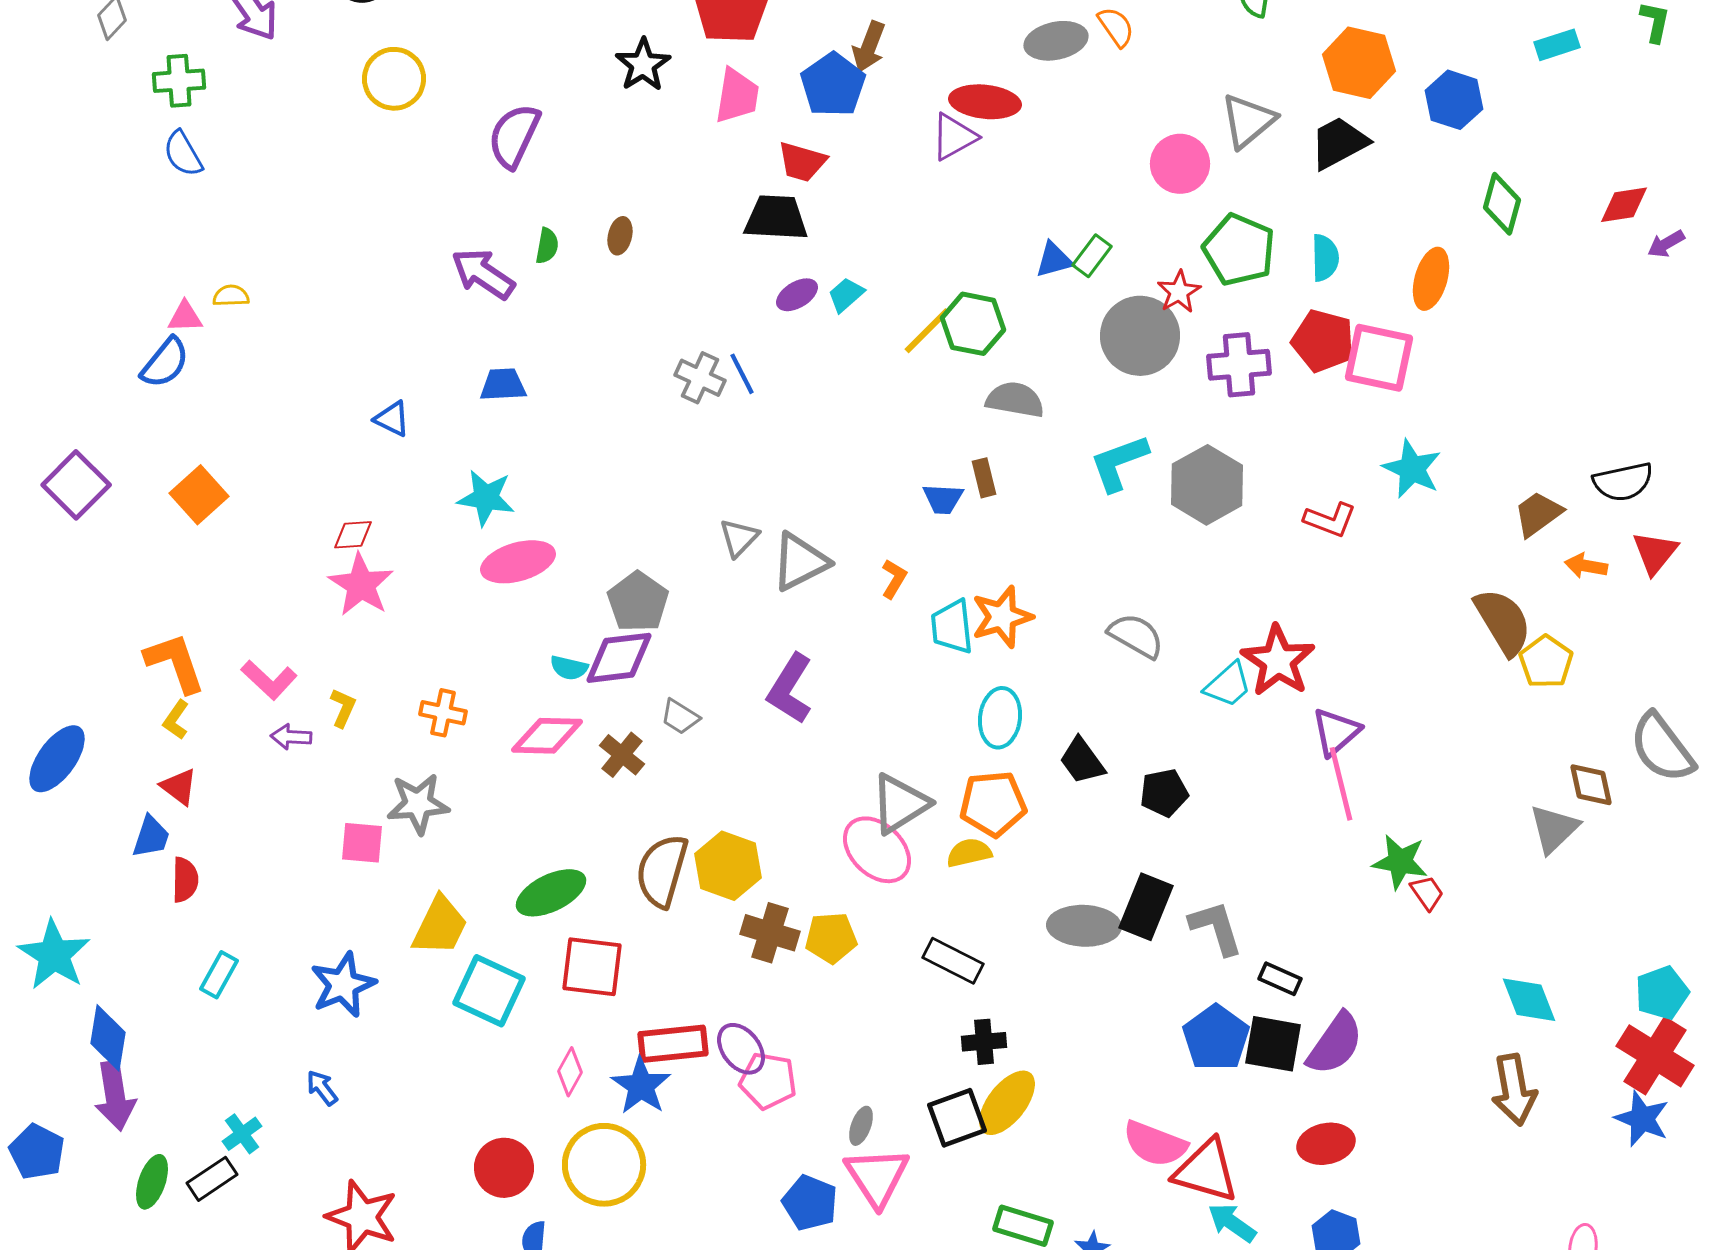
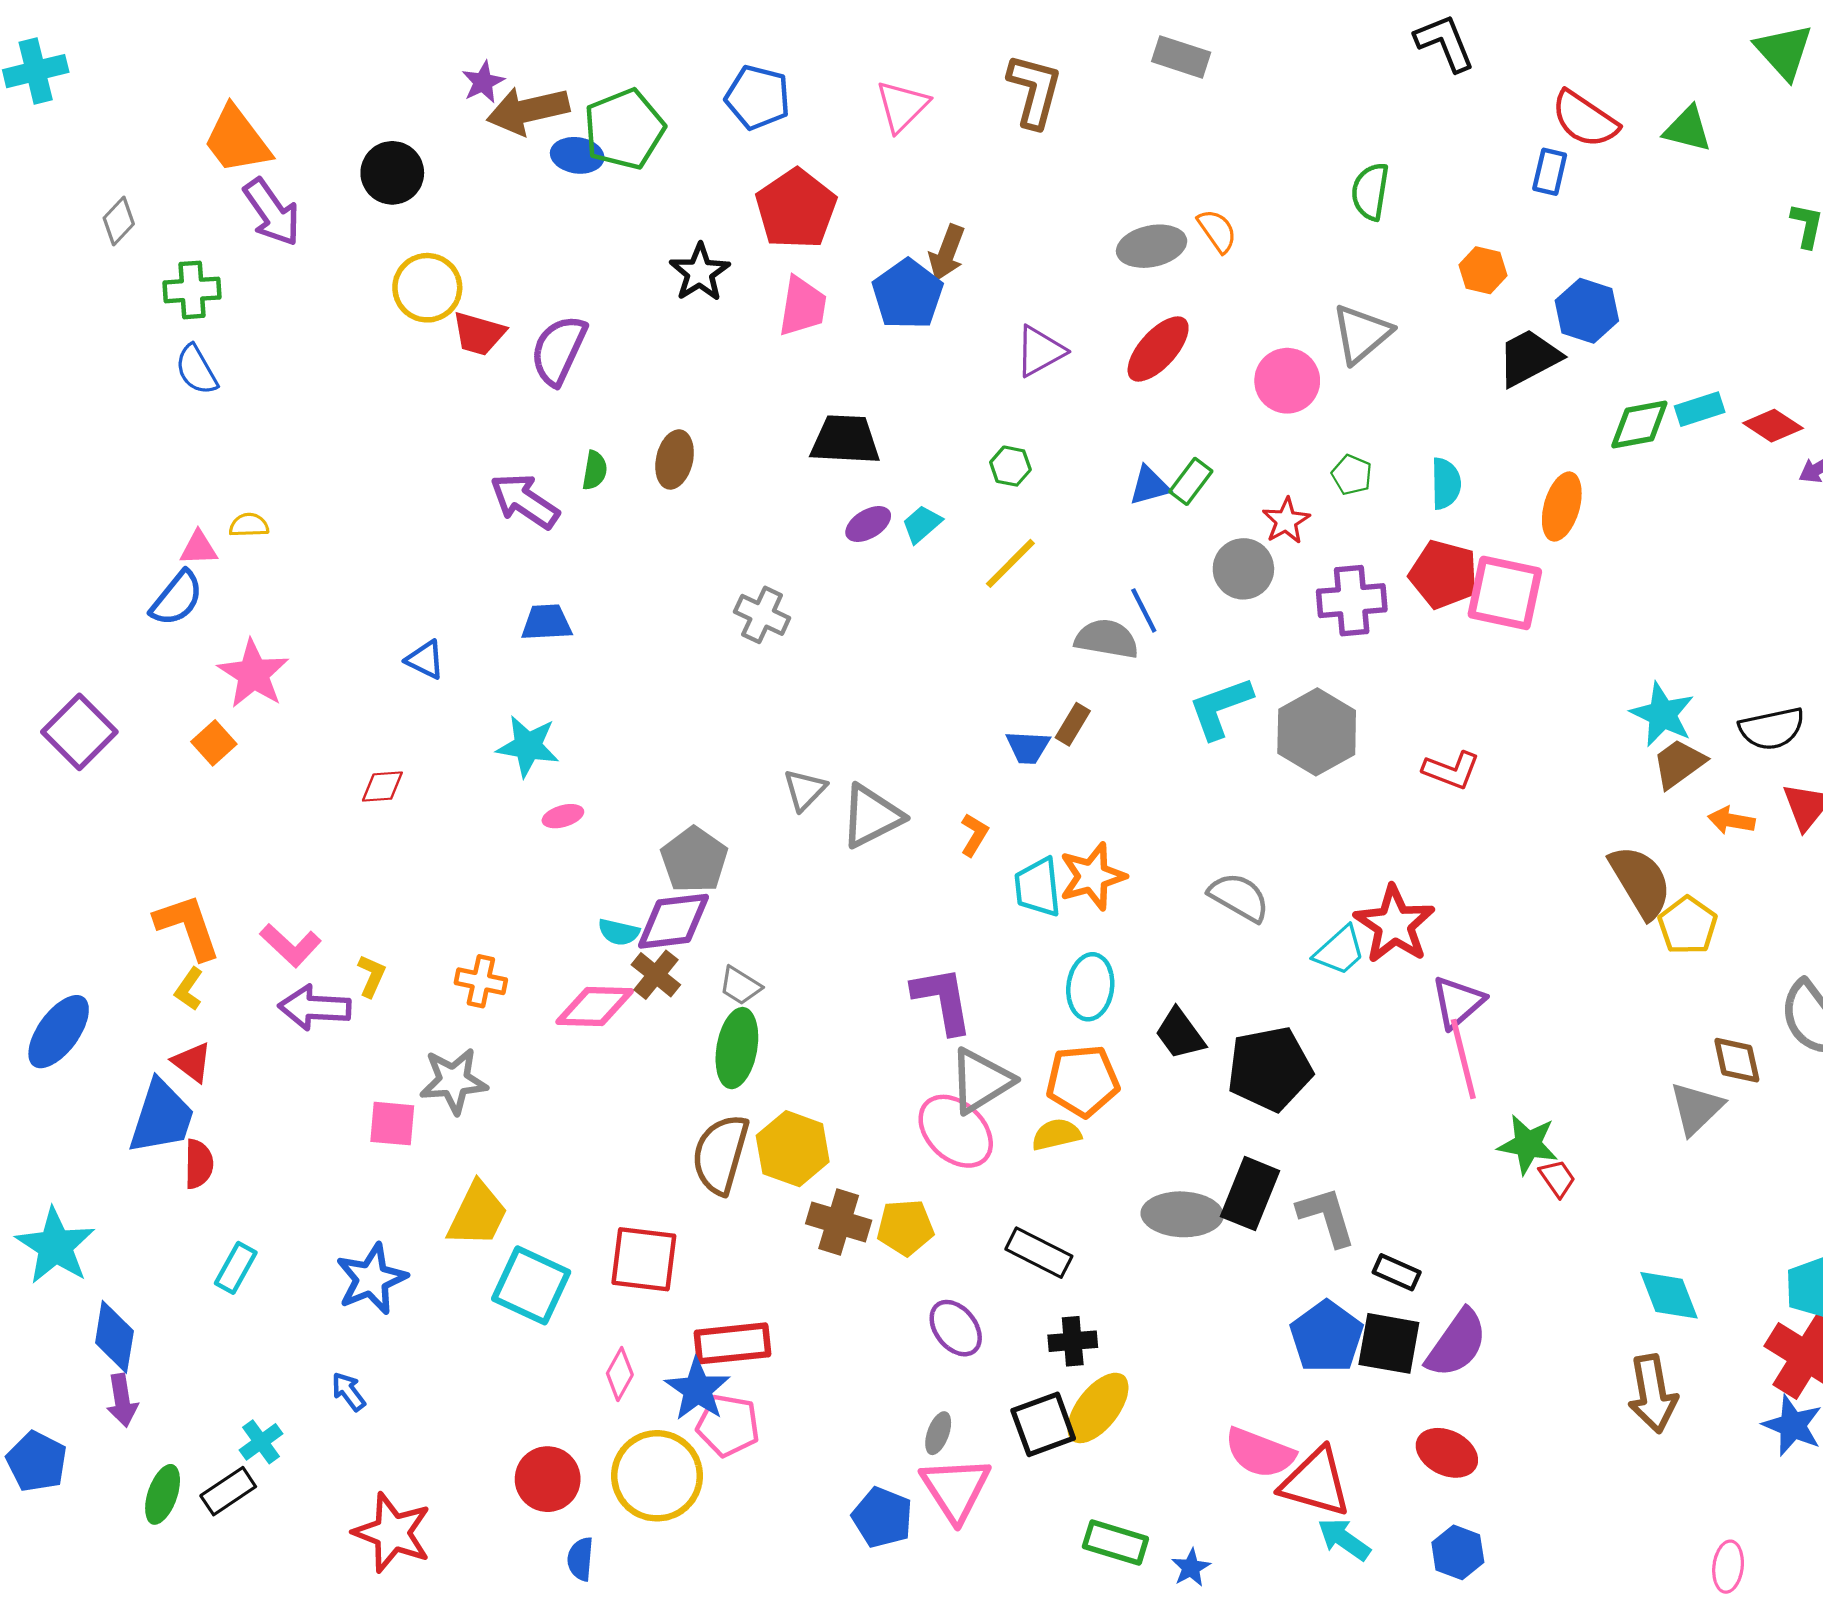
cyan rectangle: (1557, 45) -> (1700, 409), moved
orange hexagon: (1359, 63) -> (1483, 270), size x0.6
red ellipse: (985, 102) -> (1158, 349), moved, turned -54
black trapezoid: (1339, 143) -> (1529, 358), moved
red trapezoid: (802, 162) -> (479, 334), moved
green diamond: (1502, 204) -> (1639, 424), turned 64
red diamond: (1624, 205) -> (1773, 426), turned 42
brown ellipse: (620, 236) -> (675, 459), size x1.4
green pentagon: (1239, 250) -> (1352, 475), size x0.5
green hexagon: (973, 324) -> (1010, 466), moved, size x0.6
gray circle: (1140, 336) -> (1243, 569), size x0.7
blue line: (742, 374) -> (1144, 610), moved
cyan star: (1412, 469) -> (1662, 714), moved
brown rectangle: (984, 478) -> (1073, 724), turned 45
orange square: (199, 495) -> (214, 743), size x0.7
pink ellipse: (518, 562) -> (563, 816), size x0.5
pink star: (361, 585) -> (253, 674), moved
purple L-shape: (790, 689) -> (943, 1000), moved, turned 138
purple arrow: (291, 737) -> (315, 1008), size x1.6
brown cross: (622, 755) -> (656, 975), moved
black pentagon: (1164, 793) -> (1270, 1069), size x1.6
blue trapezoid: (151, 837) -> (161, 1117), size x1.6
green ellipse: (551, 893) -> (737, 1048), moved, turned -54
purple ellipse: (741, 1049) -> (956, 1328), moved
pink pentagon: (768, 1081) -> (728, 1425), moved
purple arrow: (115, 1096) -> (122, 1400), size x0.7
red ellipse: (1326, 1144) -> (1447, 1453), turned 38

